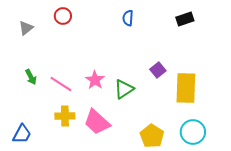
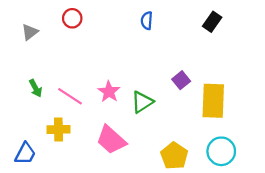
black rectangle: (185, 19) -> (212, 22), turned -36
yellow cross: (65, 116) -> (58, 129), moved

